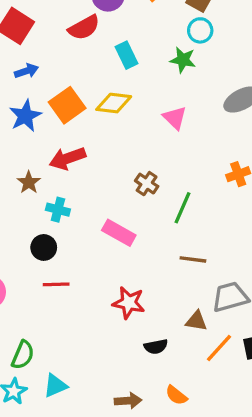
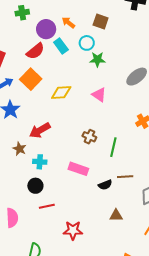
cyan circle: (200, 30) -> (87, 43), moved
cyan rectangle: (126, 55) -> (61, 46), moved
orange square: (67, 105) -> (31, 79), moved
red star: (129, 303) -> (73, 230), moved
brown triangle: (196, 321) -> (116, 215), moved
black semicircle: (156, 347) -> (105, 185), moved

